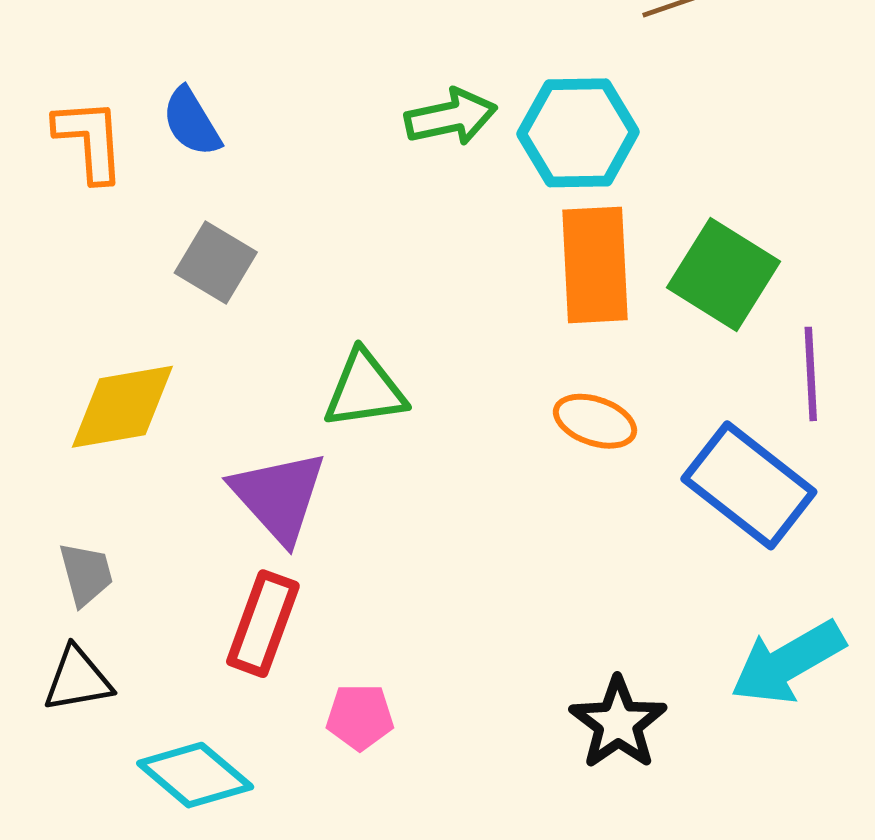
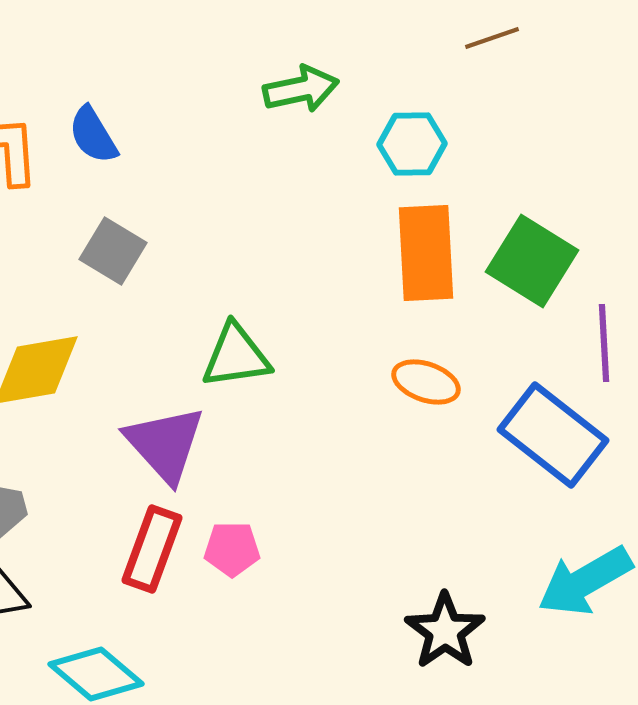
green arrow: (451, 117) -> (301, 89), moved
cyan hexagon: (578, 133) -> (412, 144), size x0.7
pink pentagon: (360, 717) -> (232, 549), moved

